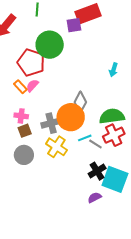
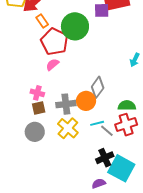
orange rectangle: (20, 87) -> (42, 21), moved
green semicircle: (112, 116) -> (127, 106), size x0.7
orange circle: (71, 117) -> (86, 101), size x0.7

